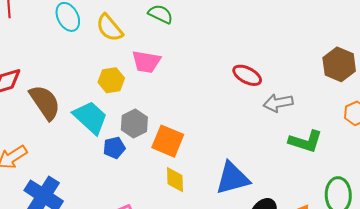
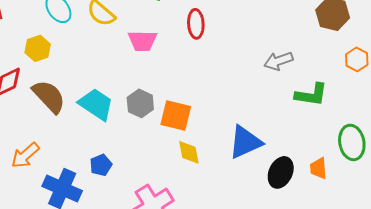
red ellipse: (247, 75) -> (196, 24), moved, turned 68
yellow hexagon: (111, 80) -> (38, 48), moved
blue pentagon: (114, 148) -> (101, 165), moved

